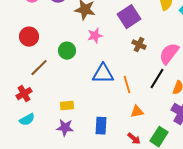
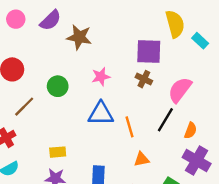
purple square: (129, 17) -> (149, 51), moved, turned 35
pink star: (95, 36) -> (101, 77), moved

